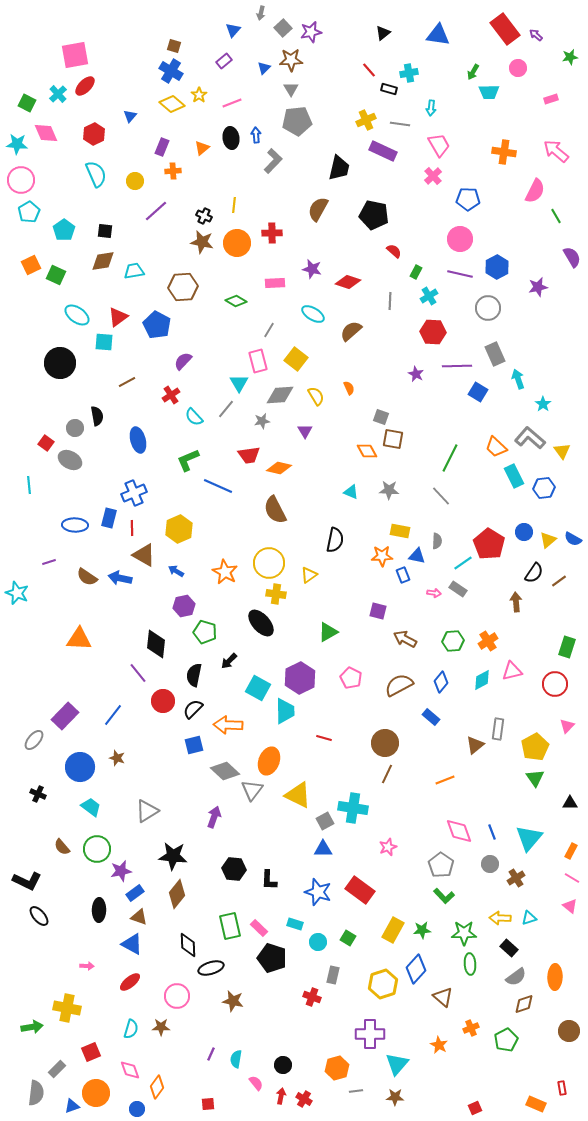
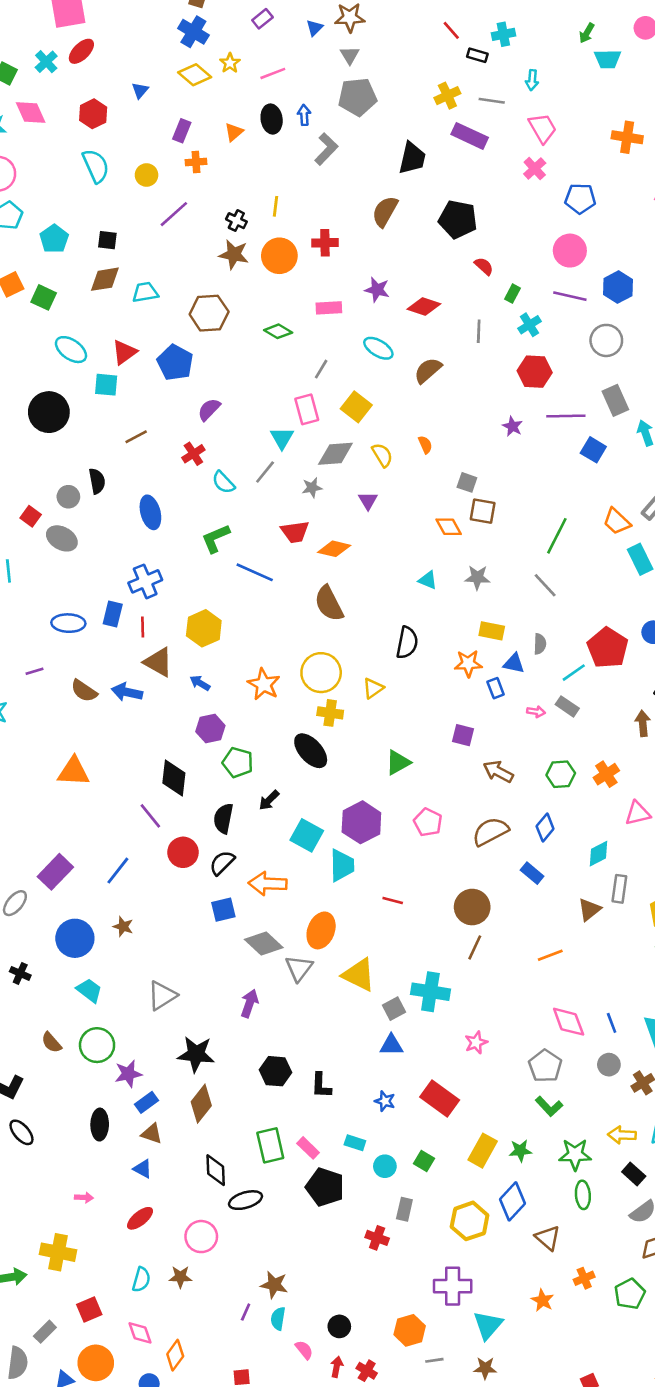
cyan diamond: (482, 680) -> (598, 854), moved
blue star: (318, 892) -> (385, 1101), size x0.6
blue triangle: (132, 944) -> (143, 1169), size x0.7
brown star: (233, 1001) -> (274, 1285), moved

